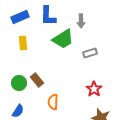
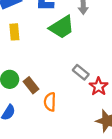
gray rectangle: (90, 53) -> (81, 72), moved, turned 56
brown rectangle: (37, 80) -> (31, 85), moved

